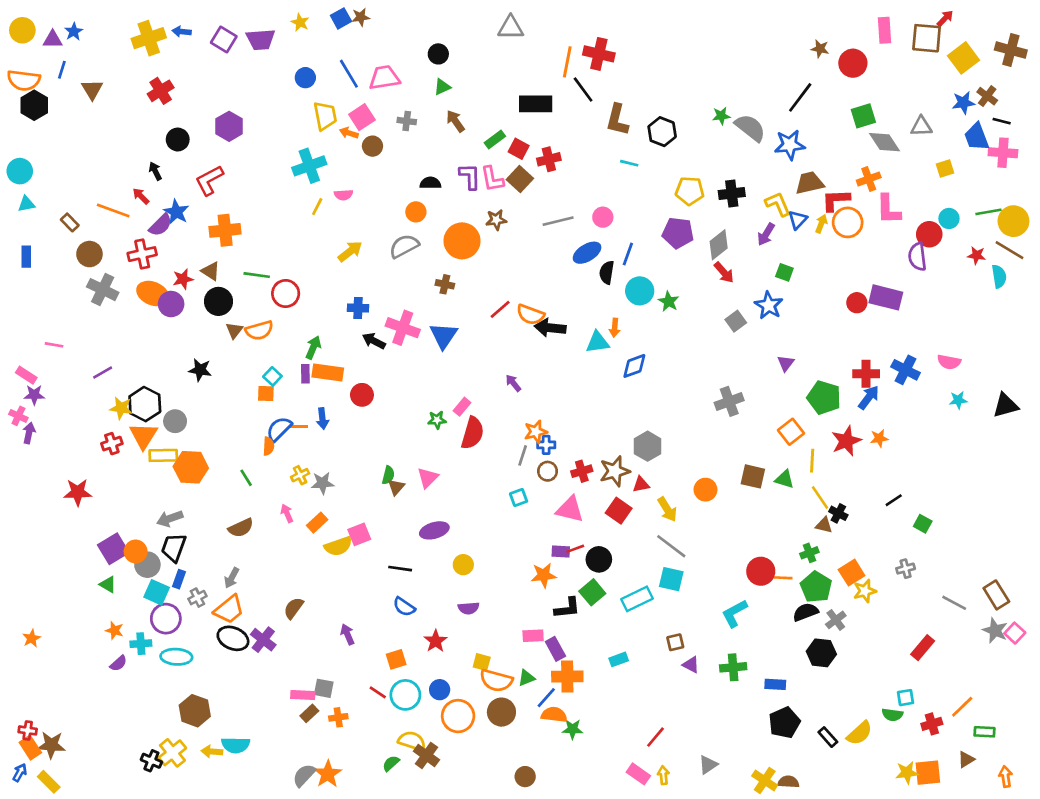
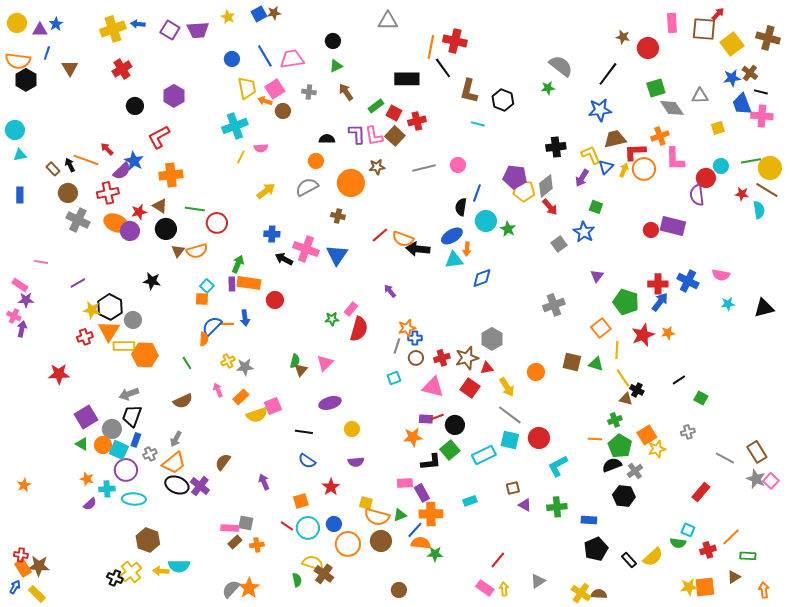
gray semicircle: (750, 128) -> (561, 66), moved
black arrow: (155, 171) -> (70, 165), moved
yellow pentagon: (690, 191) -> (524, 191), moved
blue ellipse: (587, 253) -> (452, 236), moved
orange circle: (136, 551) -> (103, 445), moved
red circle: (761, 571) -> (539, 438), moved
cyan square: (906, 698) -> (688, 530), turned 32
green semicircle: (391, 763) -> (297, 580), turned 120

